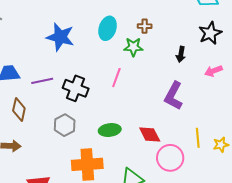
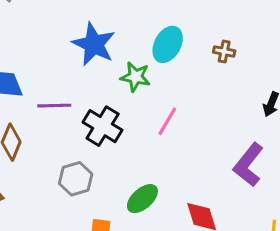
green star: (133, 47) -> (135, 77), moved
green ellipse: (110, 130) -> (142, 199), turned -45

